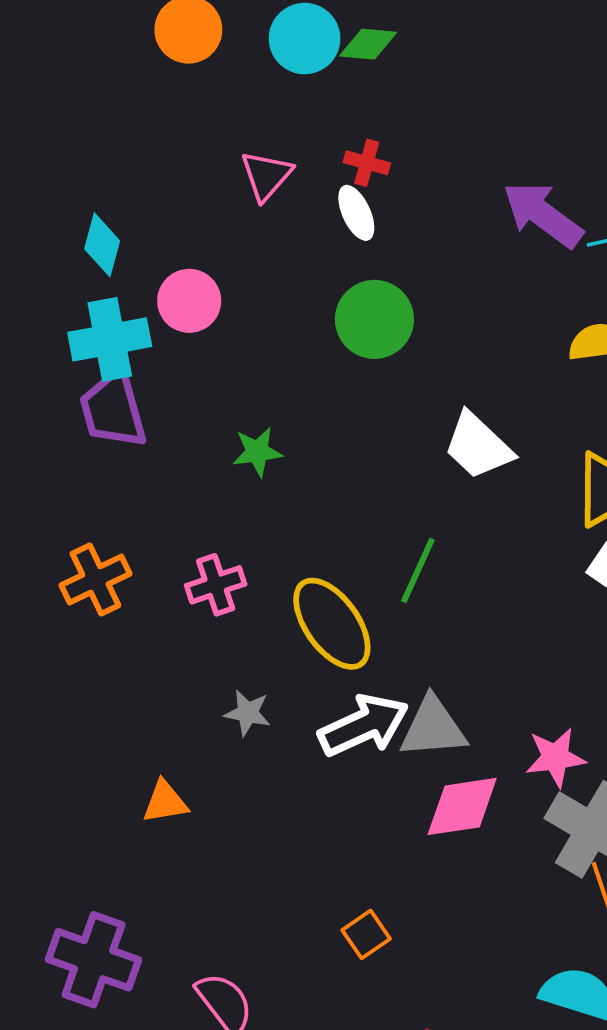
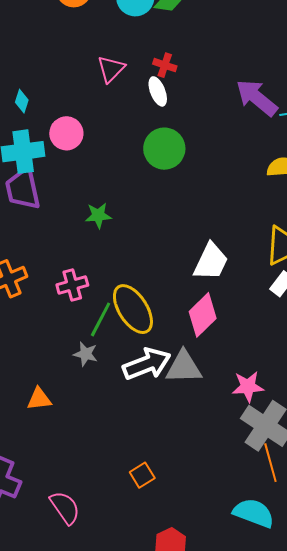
cyan diamond: (102, 245) -> (22, 101), size x0.7
white trapezoid: (478, 446) -> (211, 262), moved, turned -111
green line: (418, 570) -> (101, 319), moved
pink diamond: (462, 806) -> (203, 315), moved, turned -39

